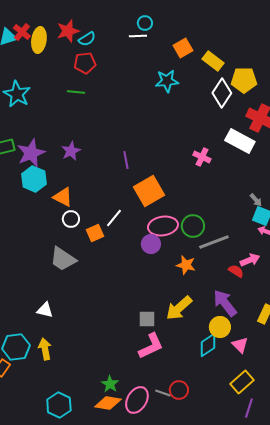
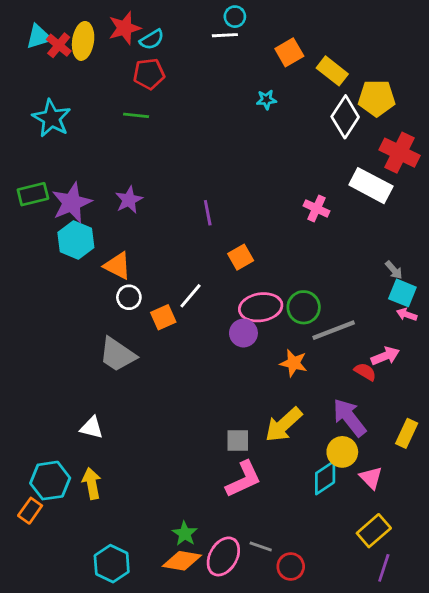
red cross: (22, 32) -> (59, 45), moved
cyan star: (167, 81) -> (266, 100), size x0.6
orange square: (149, 191) -> (241, 257), size x0.6
red circle: (179, 390) -> (291, 566), moved

